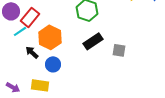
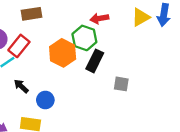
orange hexagon: (50, 37) -> (63, 53), moved
black rectangle: (93, 41) -> (95, 61), moved, turned -30

